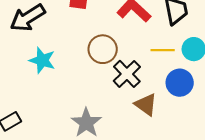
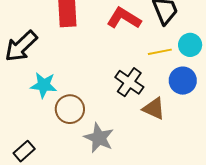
brown circle: (103, 49) -> (70, 109), moved

